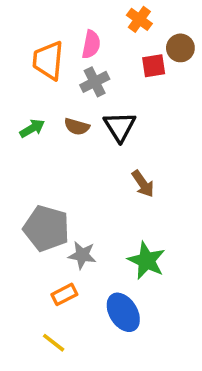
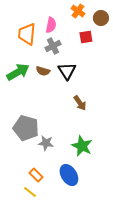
brown circle: (180, 48) -> (101, 18), moved
green arrow: (32, 128) -> (18, 72), size x1.6
orange rectangle: (64, 294) -> (36, 175), moved, turned 72

